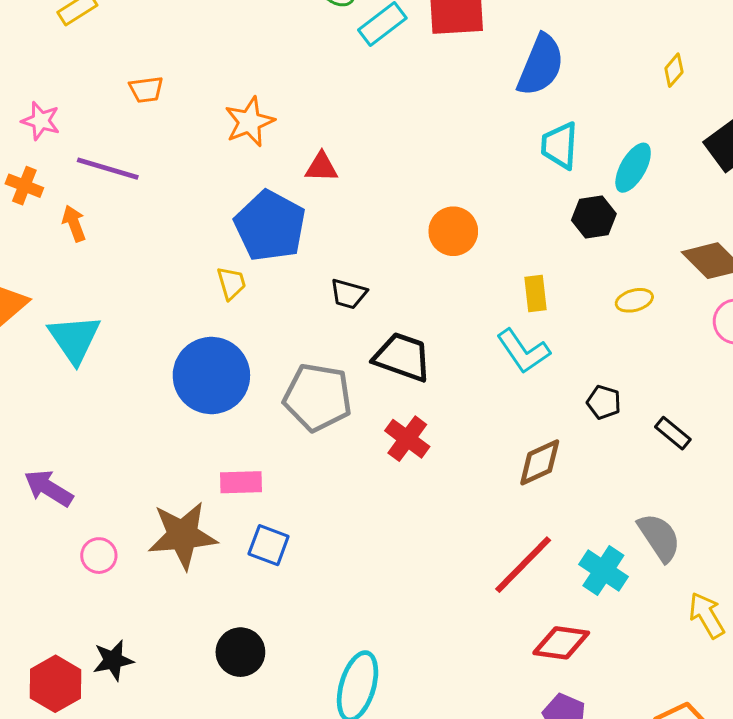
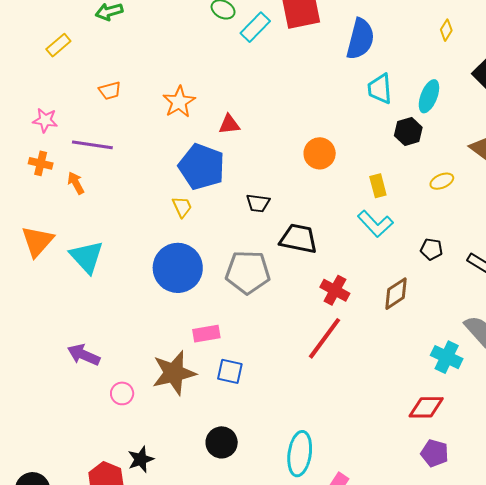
red cross: (407, 439) -> (335, 290), moved
red line: (523, 565) -> (324, 338), moved

